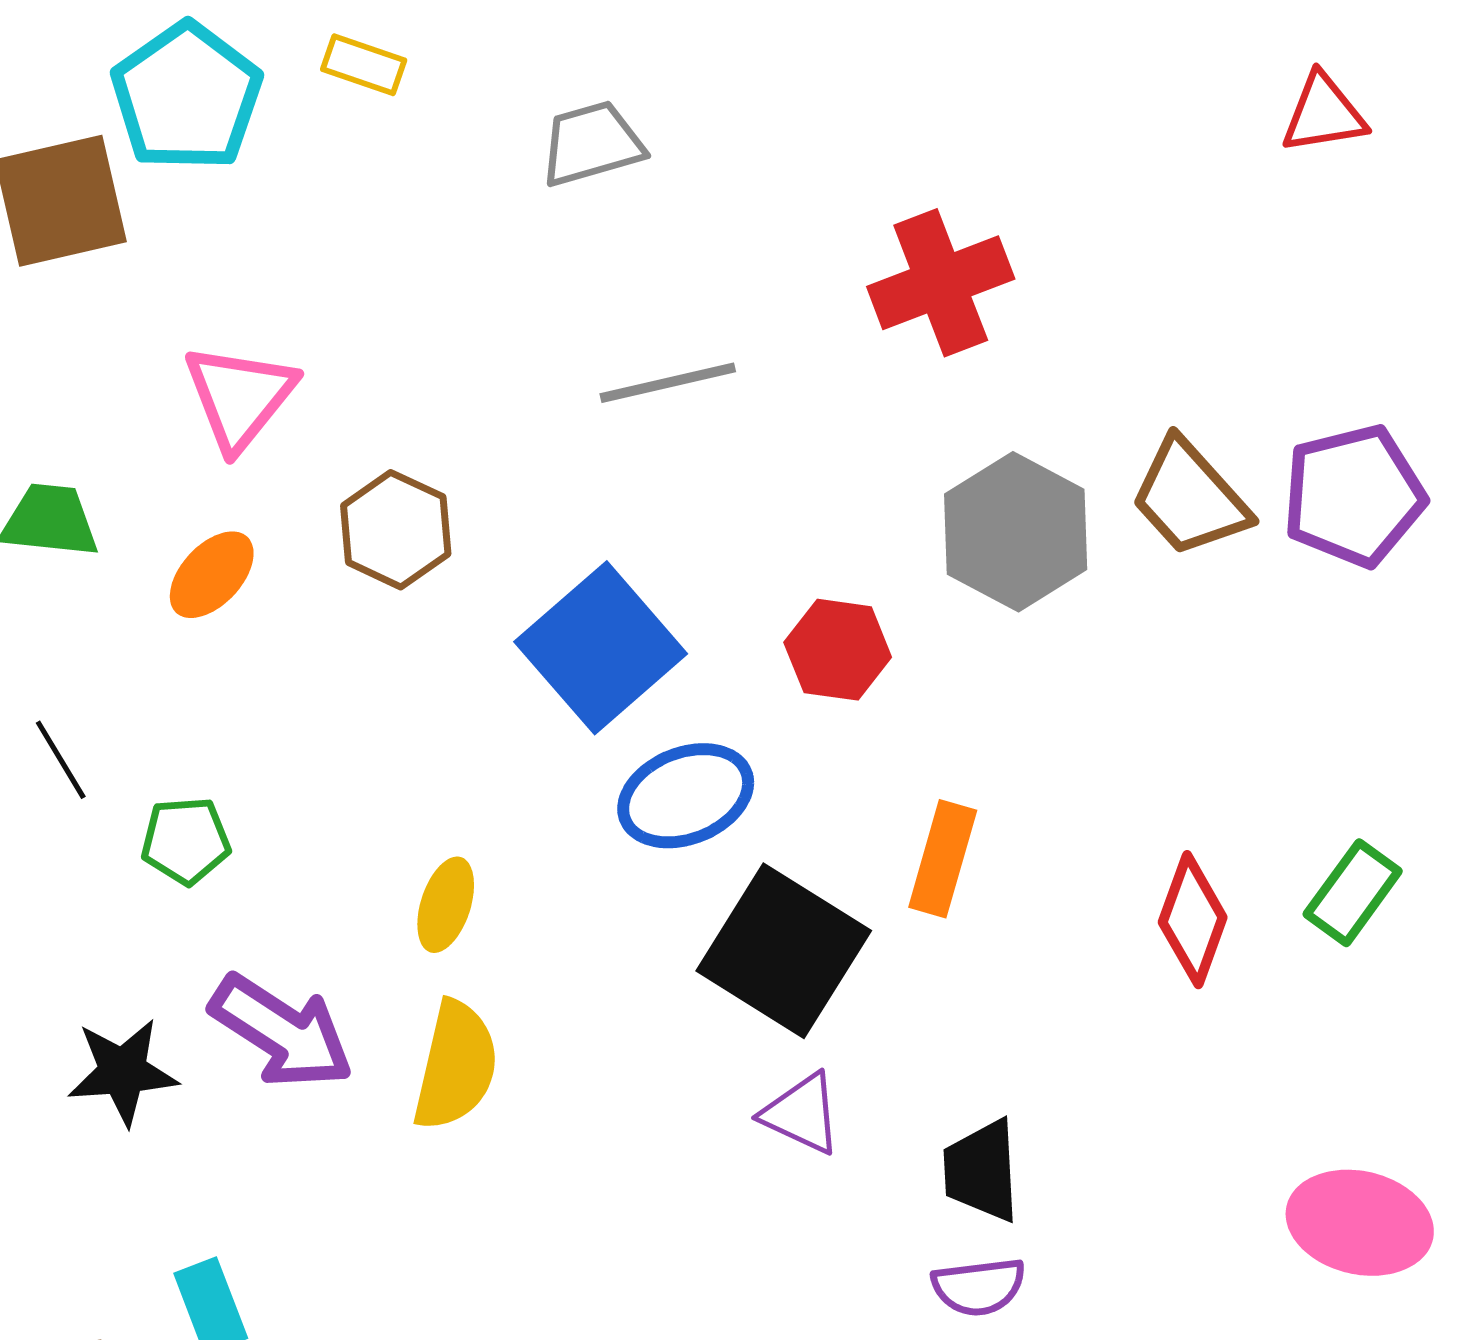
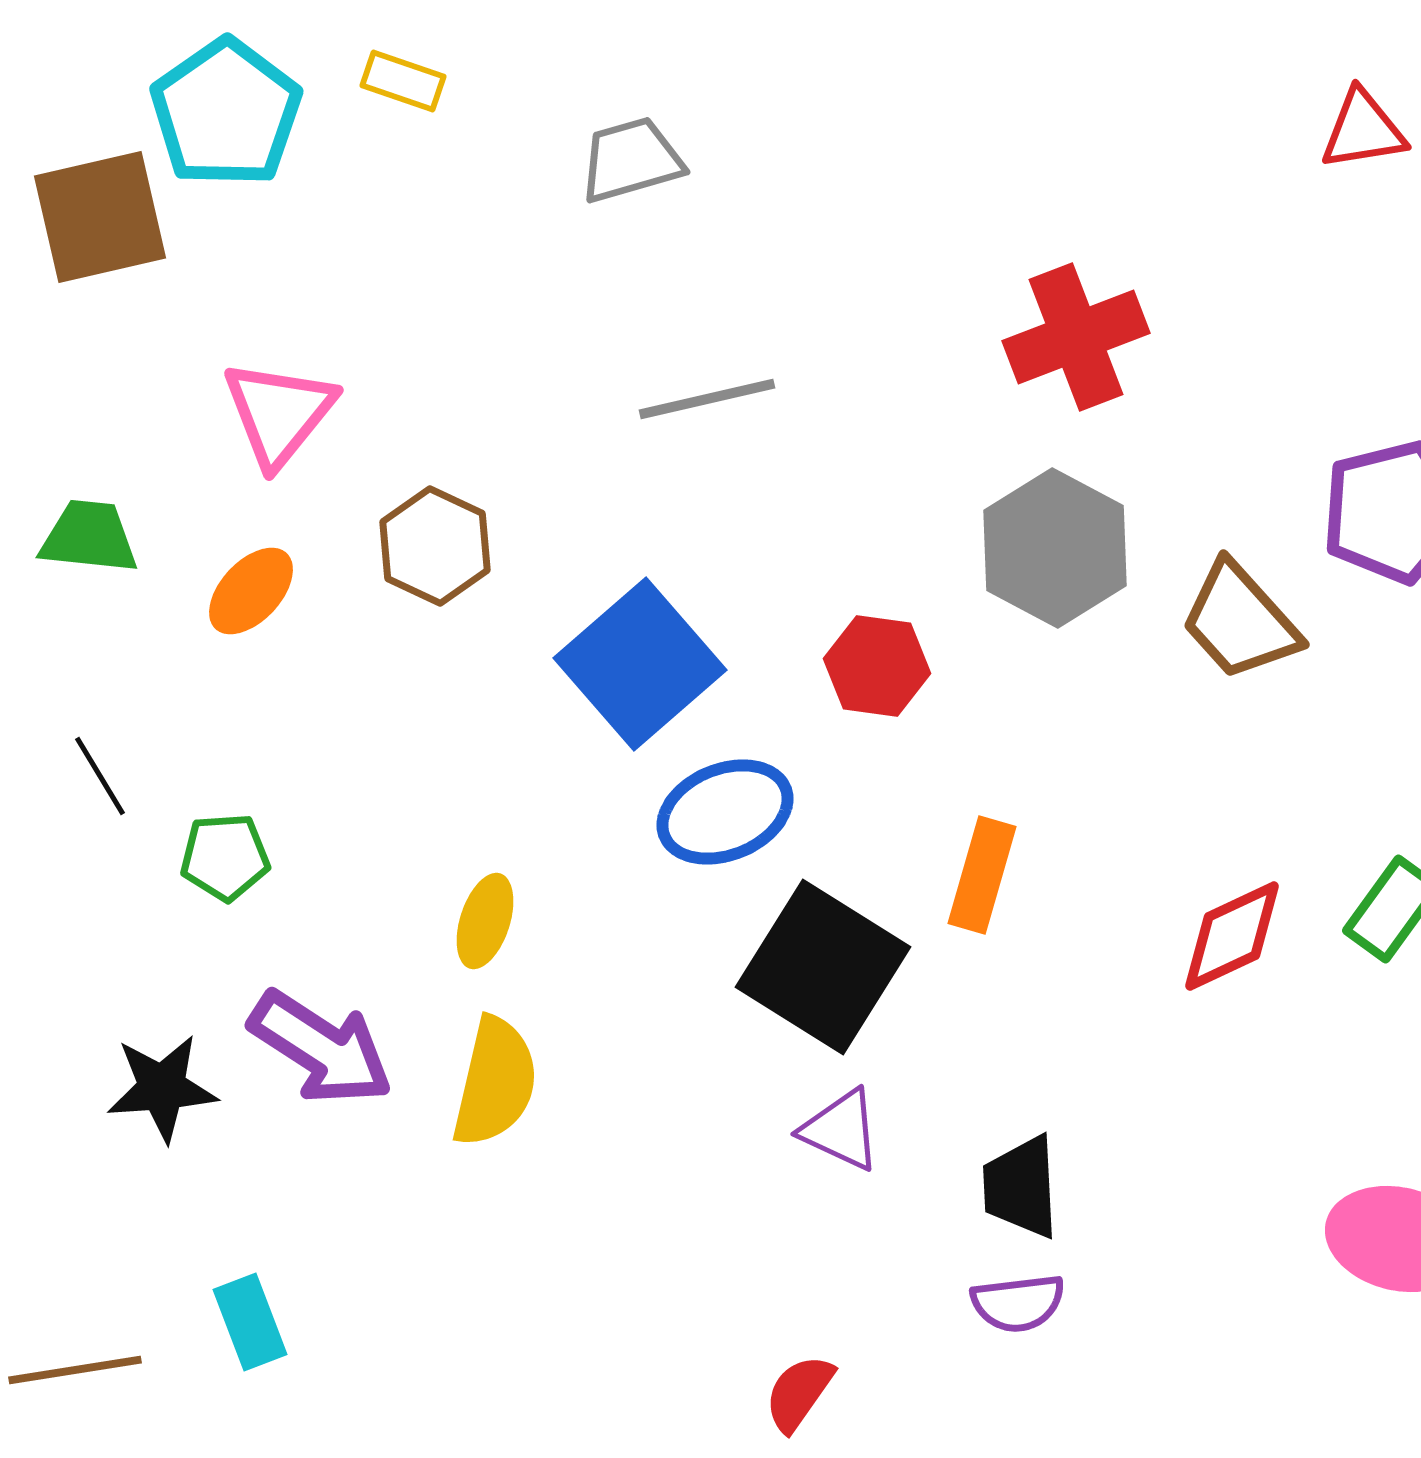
red cross: (941, 283) -> (1076, 337), moved
brown trapezoid: (1190, 498) -> (1240, 621), moved
red diamond: (1193, 920) -> (1232, 936), turned 45

